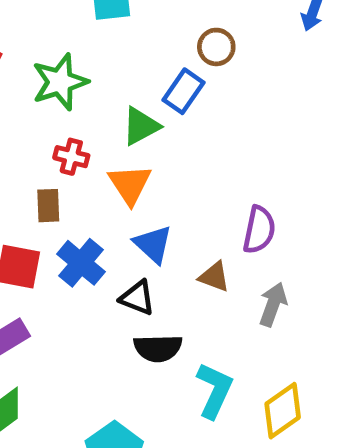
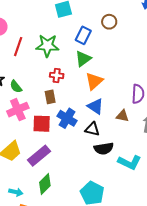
green star: (60, 82) -> (47, 46), turned 30
blue rectangle: (183, 91) -> (83, 35), moved
orange triangle: (130, 184) -> (94, 81), moved, turned 30
cyan L-shape: (214, 390) -> (129, 162), turned 100

